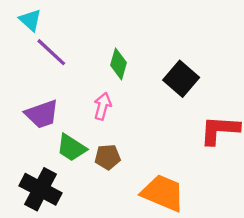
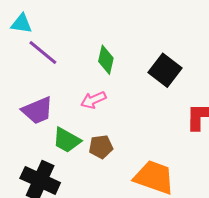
cyan triangle: (30, 20) -> (22, 24), turned -30
pink arrow: (102, 106) -> (93, 100), turned -125

